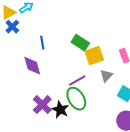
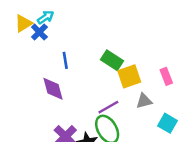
blue cross: (12, 27) -> (39, 32), moved
gray triangle: (106, 76) -> (144, 101), turned 32

